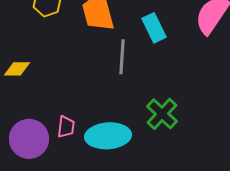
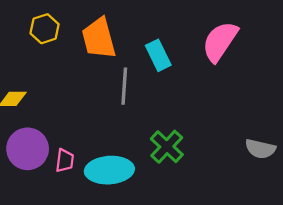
purple circle: (29, 139) -> (28, 149), moved

